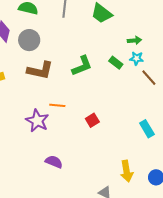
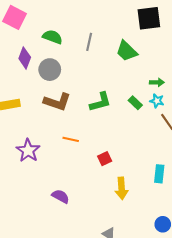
purple star: (37, 121) -> (28, 151), moved
cyan rectangle: (147, 129) -> (159, 174), turned 30
yellow arrow: (127, 171) -> (122, 188), moved

